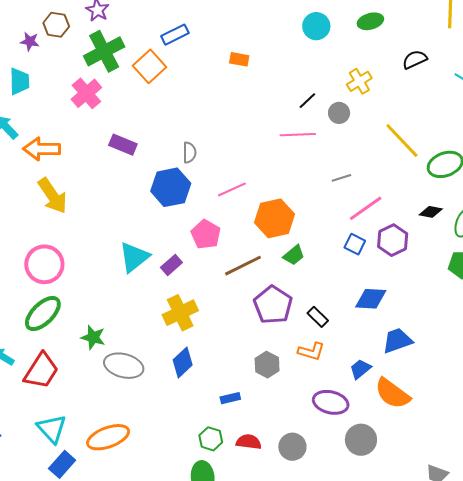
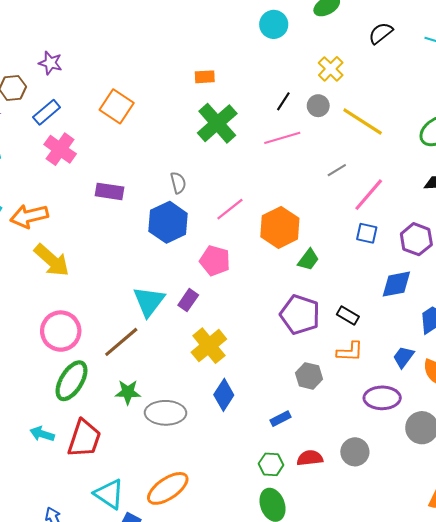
blue rectangle: (175, 35) -> (47, 112), moved
green cross: (104, 51) -> (217, 123), moved
yellow line: (402, 140) -> (363, 121), moved
purple hexagon: (393, 240) -> (416, 239), moved
brown line: (243, 266) -> (121, 342), moved

